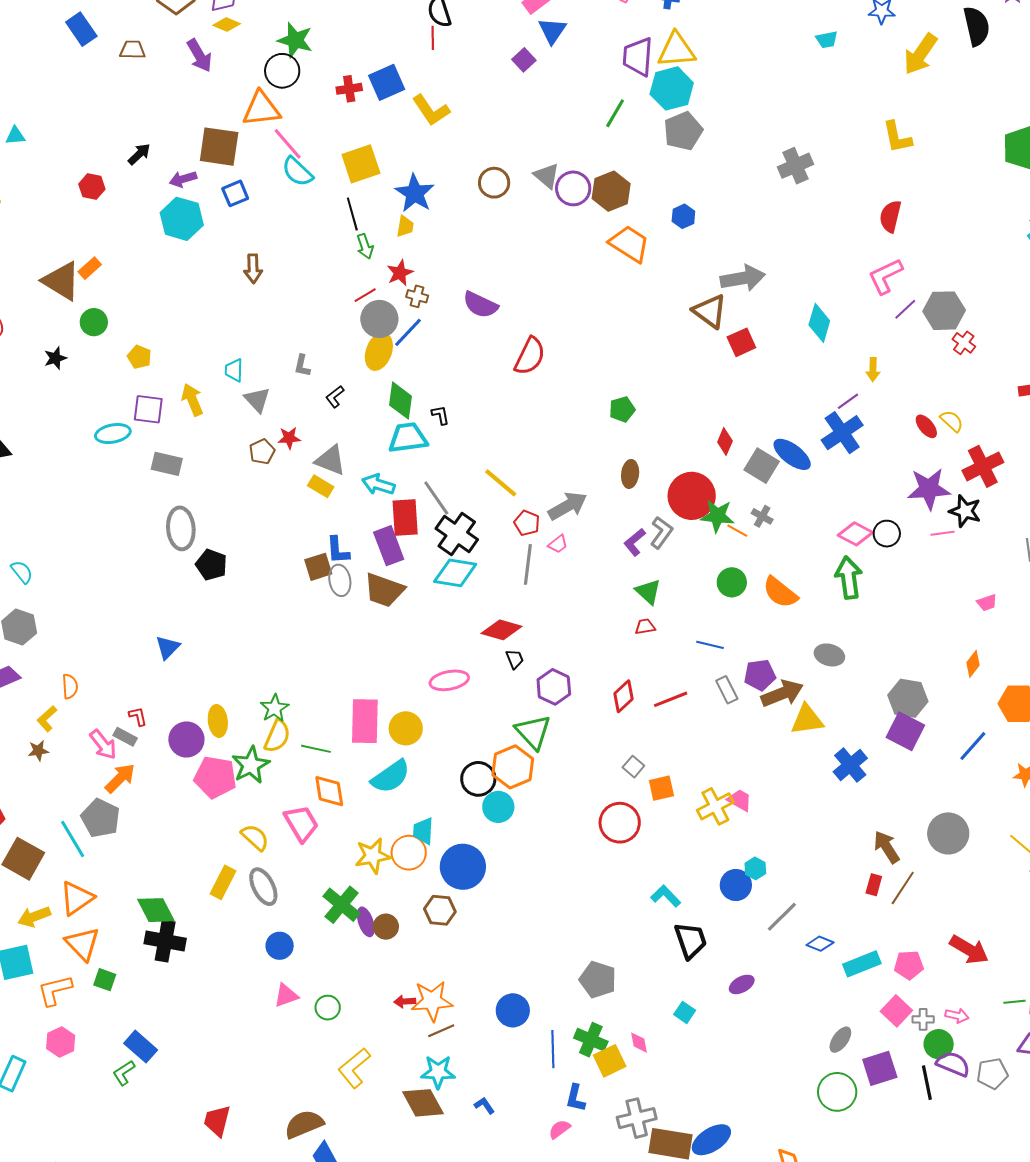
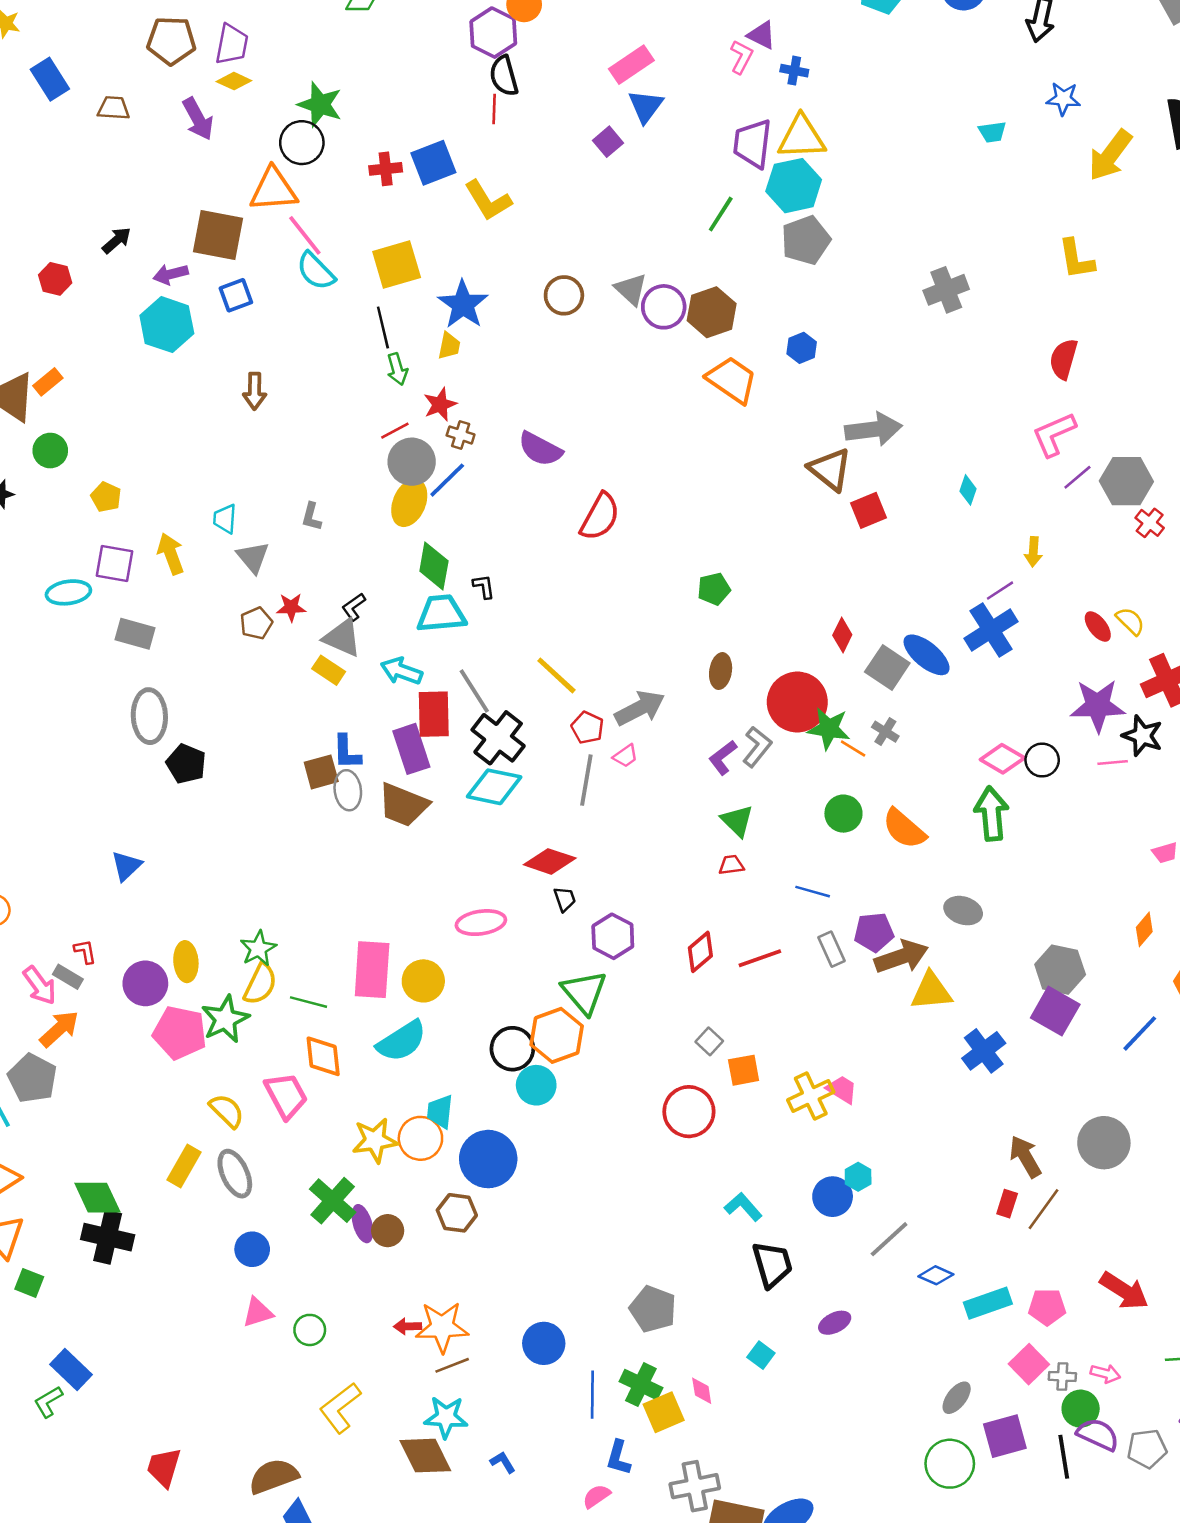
cyan diamond: (819, 323) -> (968, 490), size x0.6
black L-shape: (335, 397) -> (354, 607), moved

